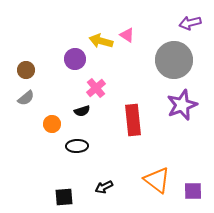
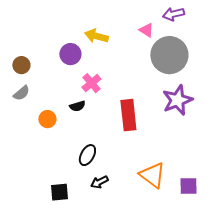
purple arrow: (190, 23) -> (173, 14), moved
pink triangle: (127, 35) -> (146, 30), moved
black ellipse: (77, 146) -> (87, 155), moved, turned -60

